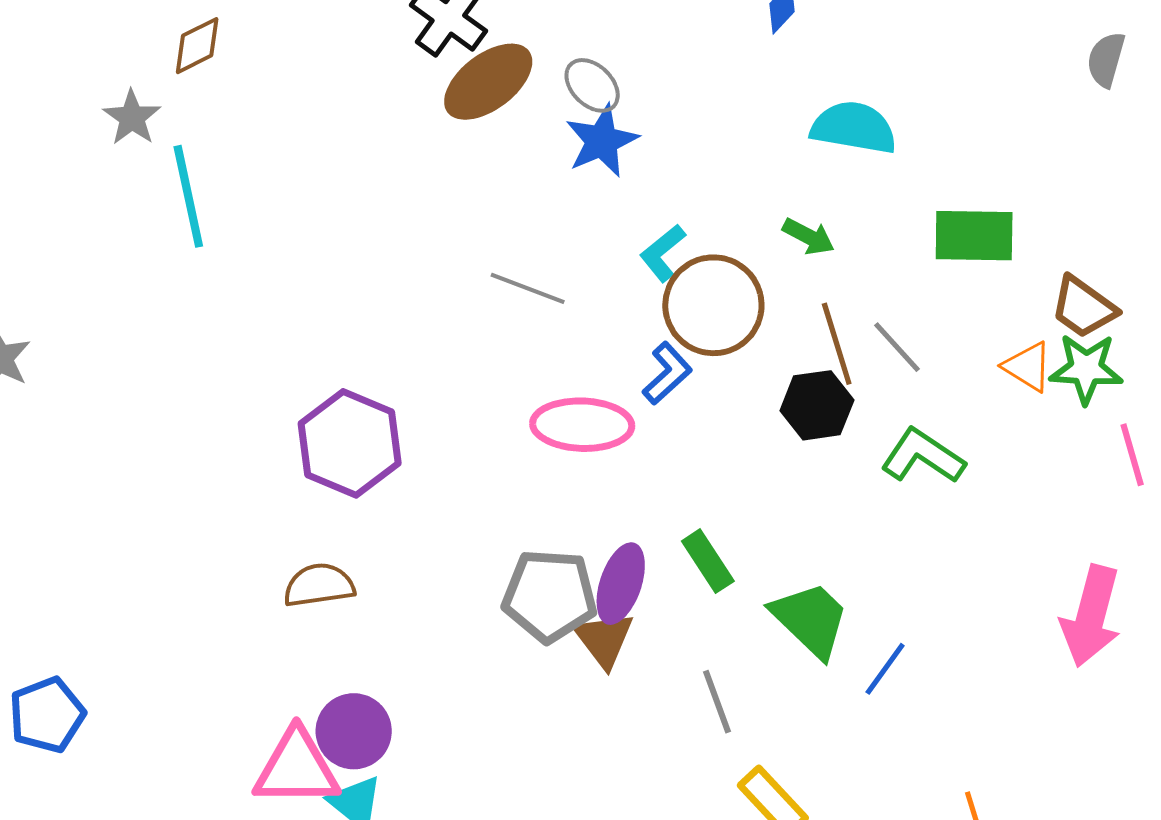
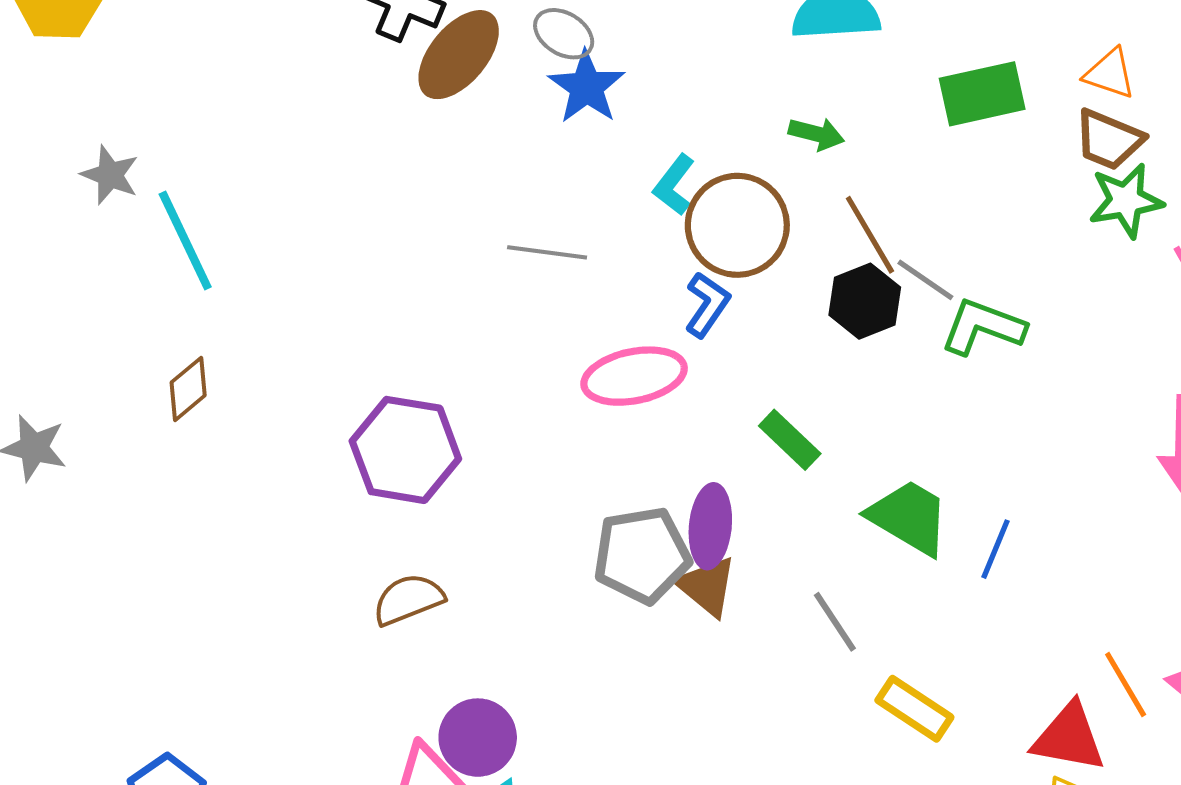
brown diamond: (197, 46) -> (188, 389), moved
gray line: (897, 347) -> (925, 280), moved
orange triangle: (1028, 367) -> (1110, 74), moved
green rectangle: (708, 561) -> (790, 440), moved

